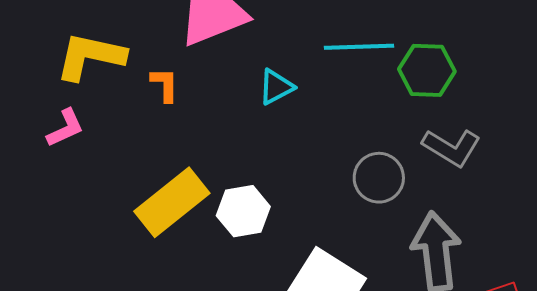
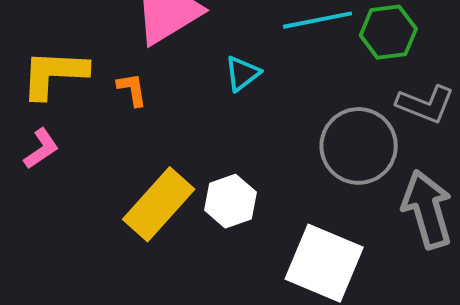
gray circle: (379, 178) -> (359, 146), size x1.5

